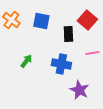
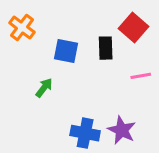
blue square: (41, 21) -> (66, 51), moved
blue cross: (61, 64) -> (85, 133), moved

